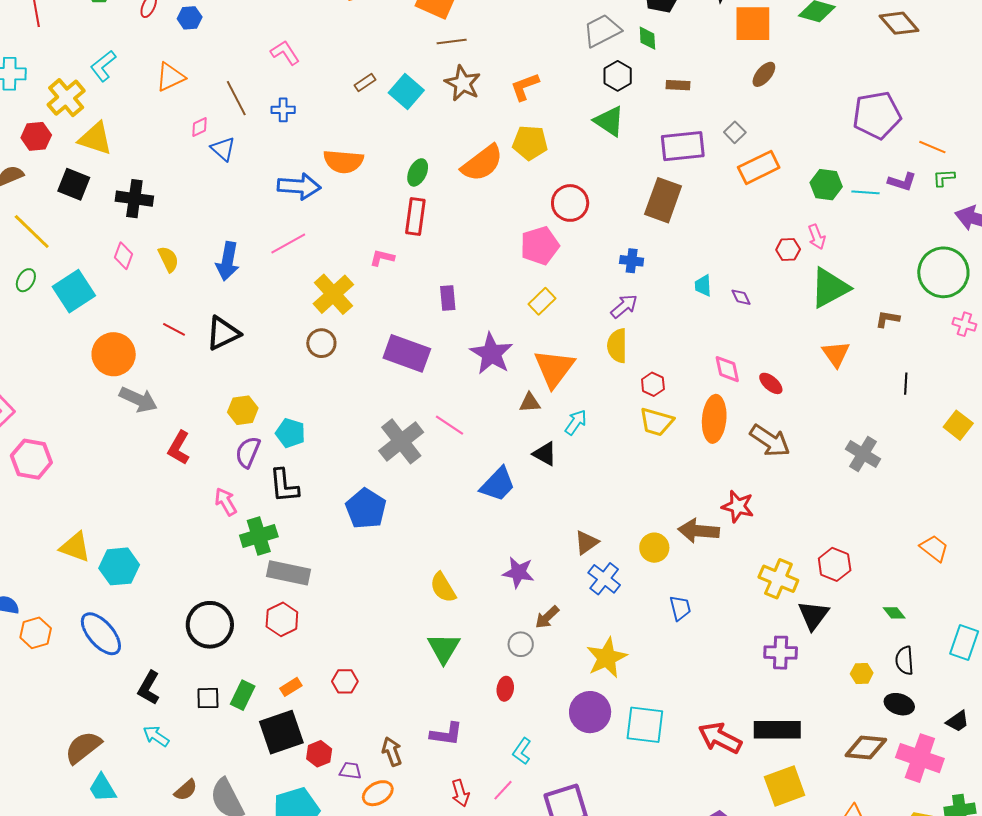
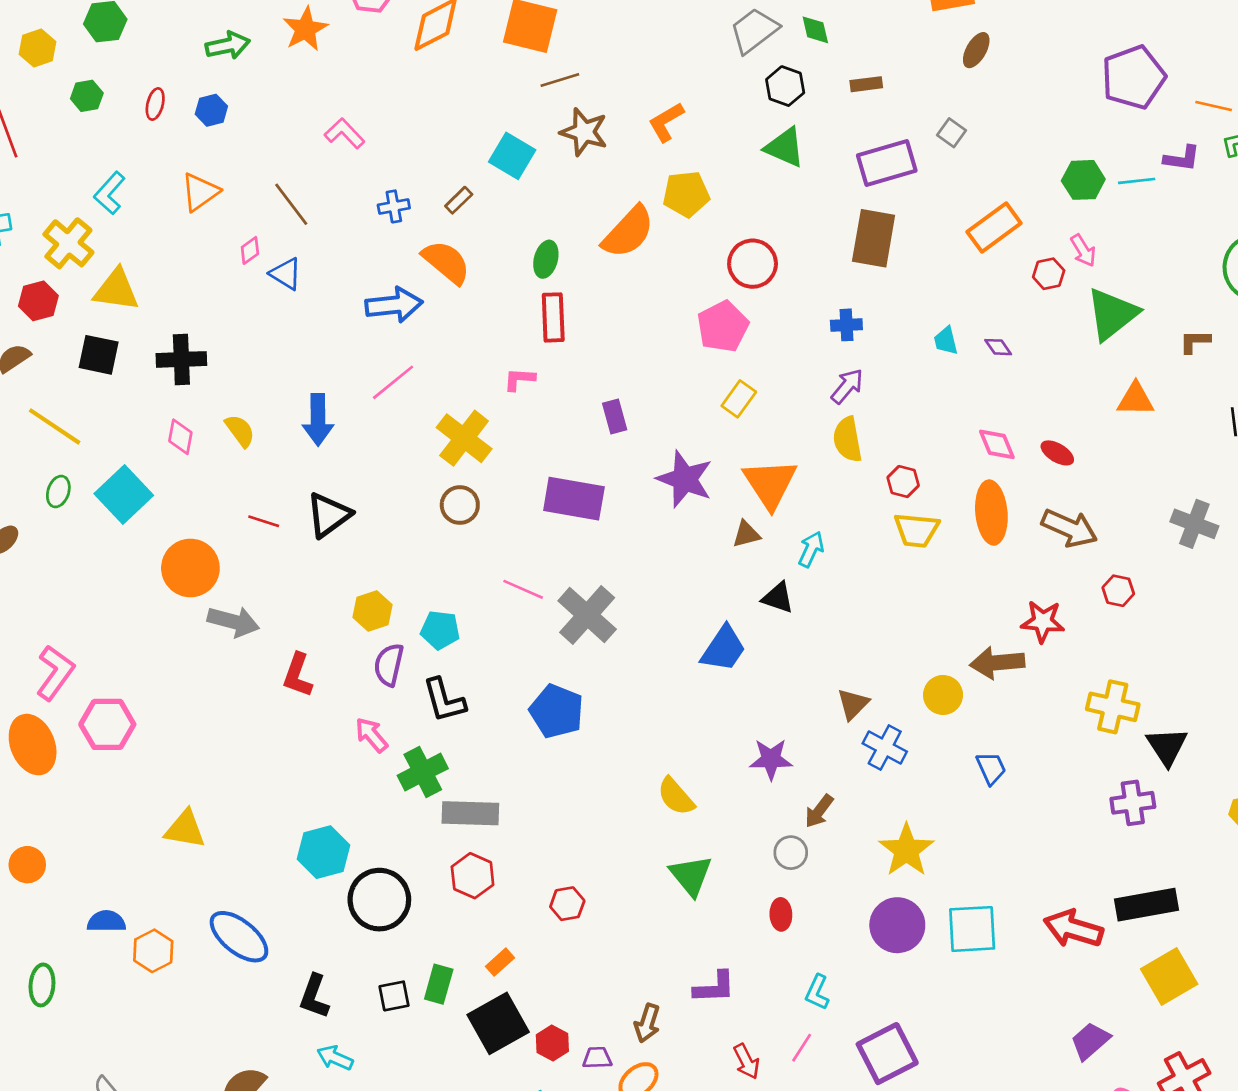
brown rectangle: (365, 82) -> (459, 200), moved
blue cross: (283, 110) -> (394, 206), moved
orange semicircle: (343, 161) -> (446, 262), turned -135
orange rectangle: (759, 167) -> (994, 228), moved
orange triangle: (836, 354) -> (1136, 399), turned -44
pink line: (450, 425) -> (523, 589), moved
red hexagon: (835, 564) -> (1118, 591), moved, size x0.7
cyan hexagon: (119, 566) -> (323, 852), moved
red hexagon: (345, 681) -> (567, 904), moved
brown arrow: (392, 752) -> (647, 1023), turned -132

